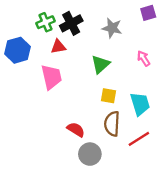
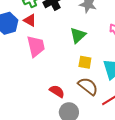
red triangle: (58, 47) -> (30, 20), moved, turned 40
brown semicircle: (112, 124) -> (88, 86), turned 125

